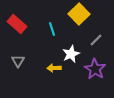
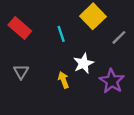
gray line: (96, 40) -> (119, 37), moved
yellow arrow: (54, 68) -> (63, 80), turned 72

